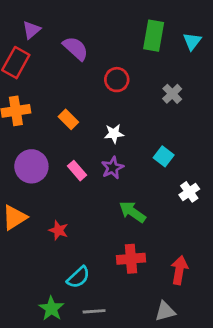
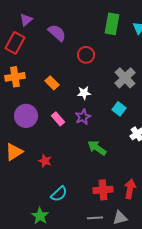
gray cross: (172, 94) -> (125, 78), moved, size x1.5
red cross: (131, 259) -> (103, 190), moved
gray line: (94, 311) -> (95, 218), moved

